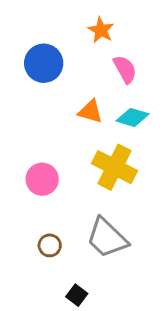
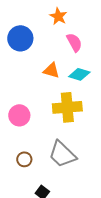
yellow cross: (114, 167) -> (67, 107), turned -32

